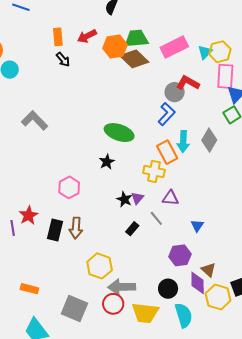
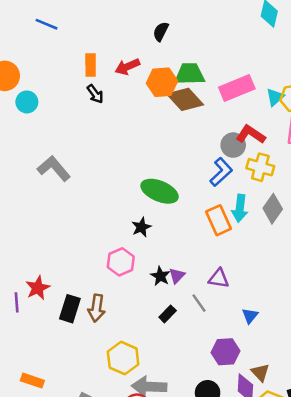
yellow cross: (154, 171) -> (260, 167), moved
pink hexagon: (69, 187) -> (121, 262), moved

